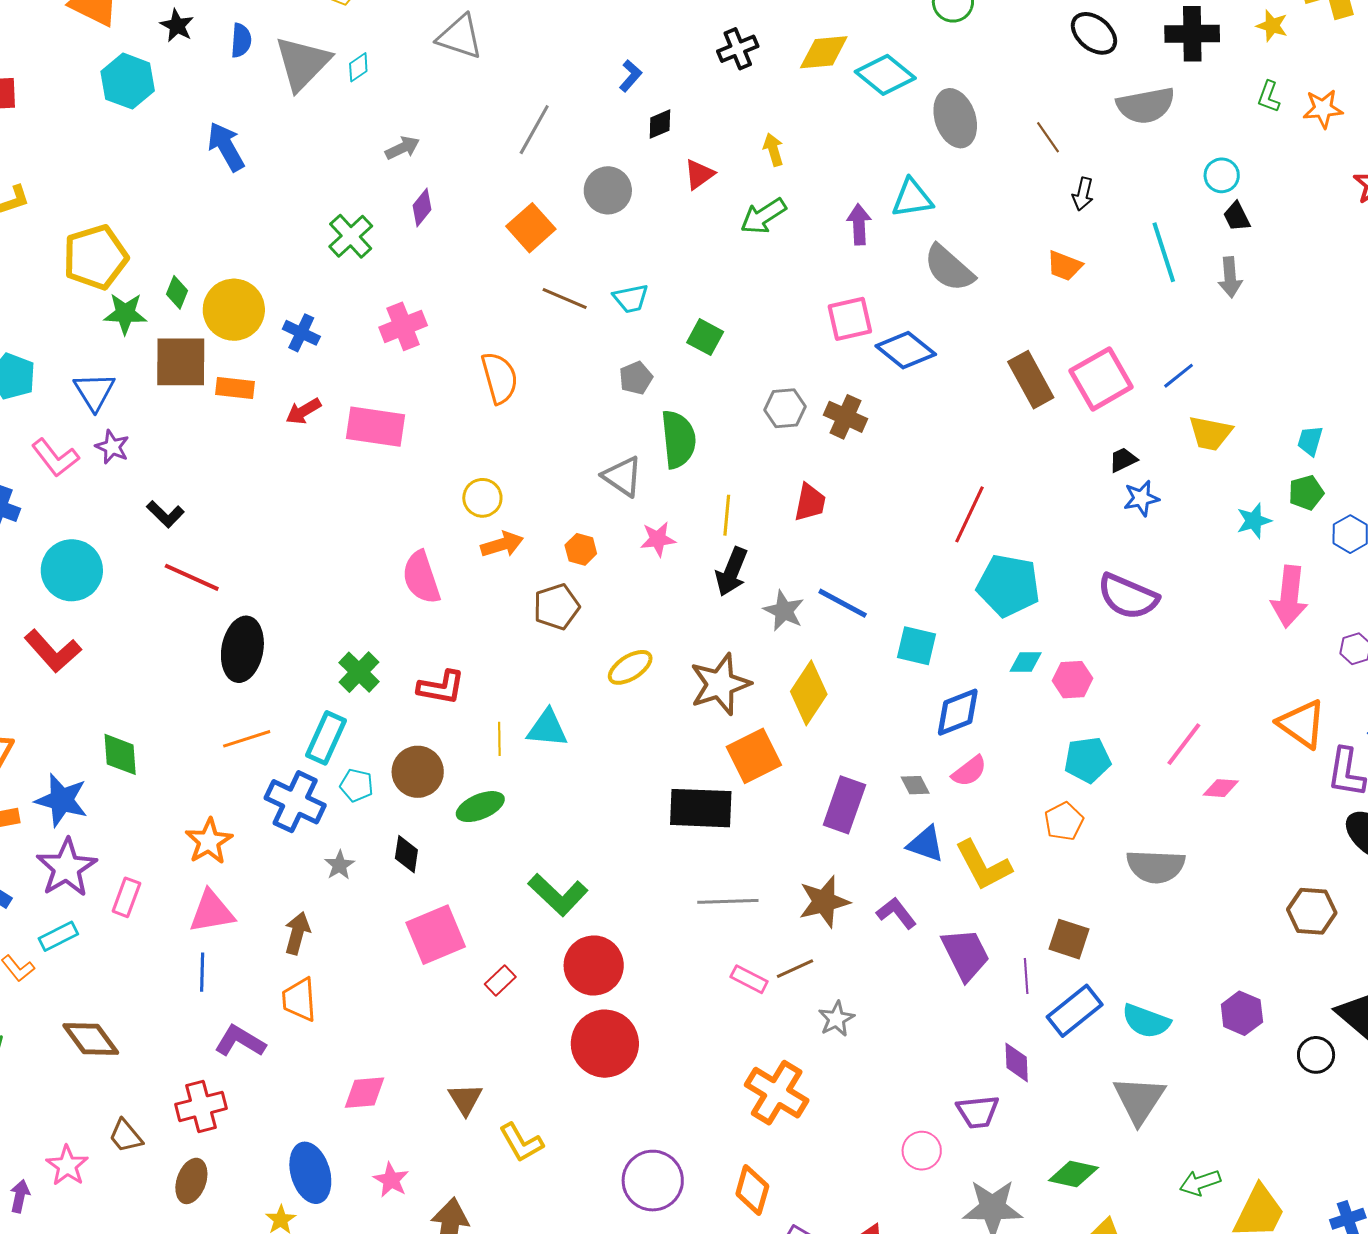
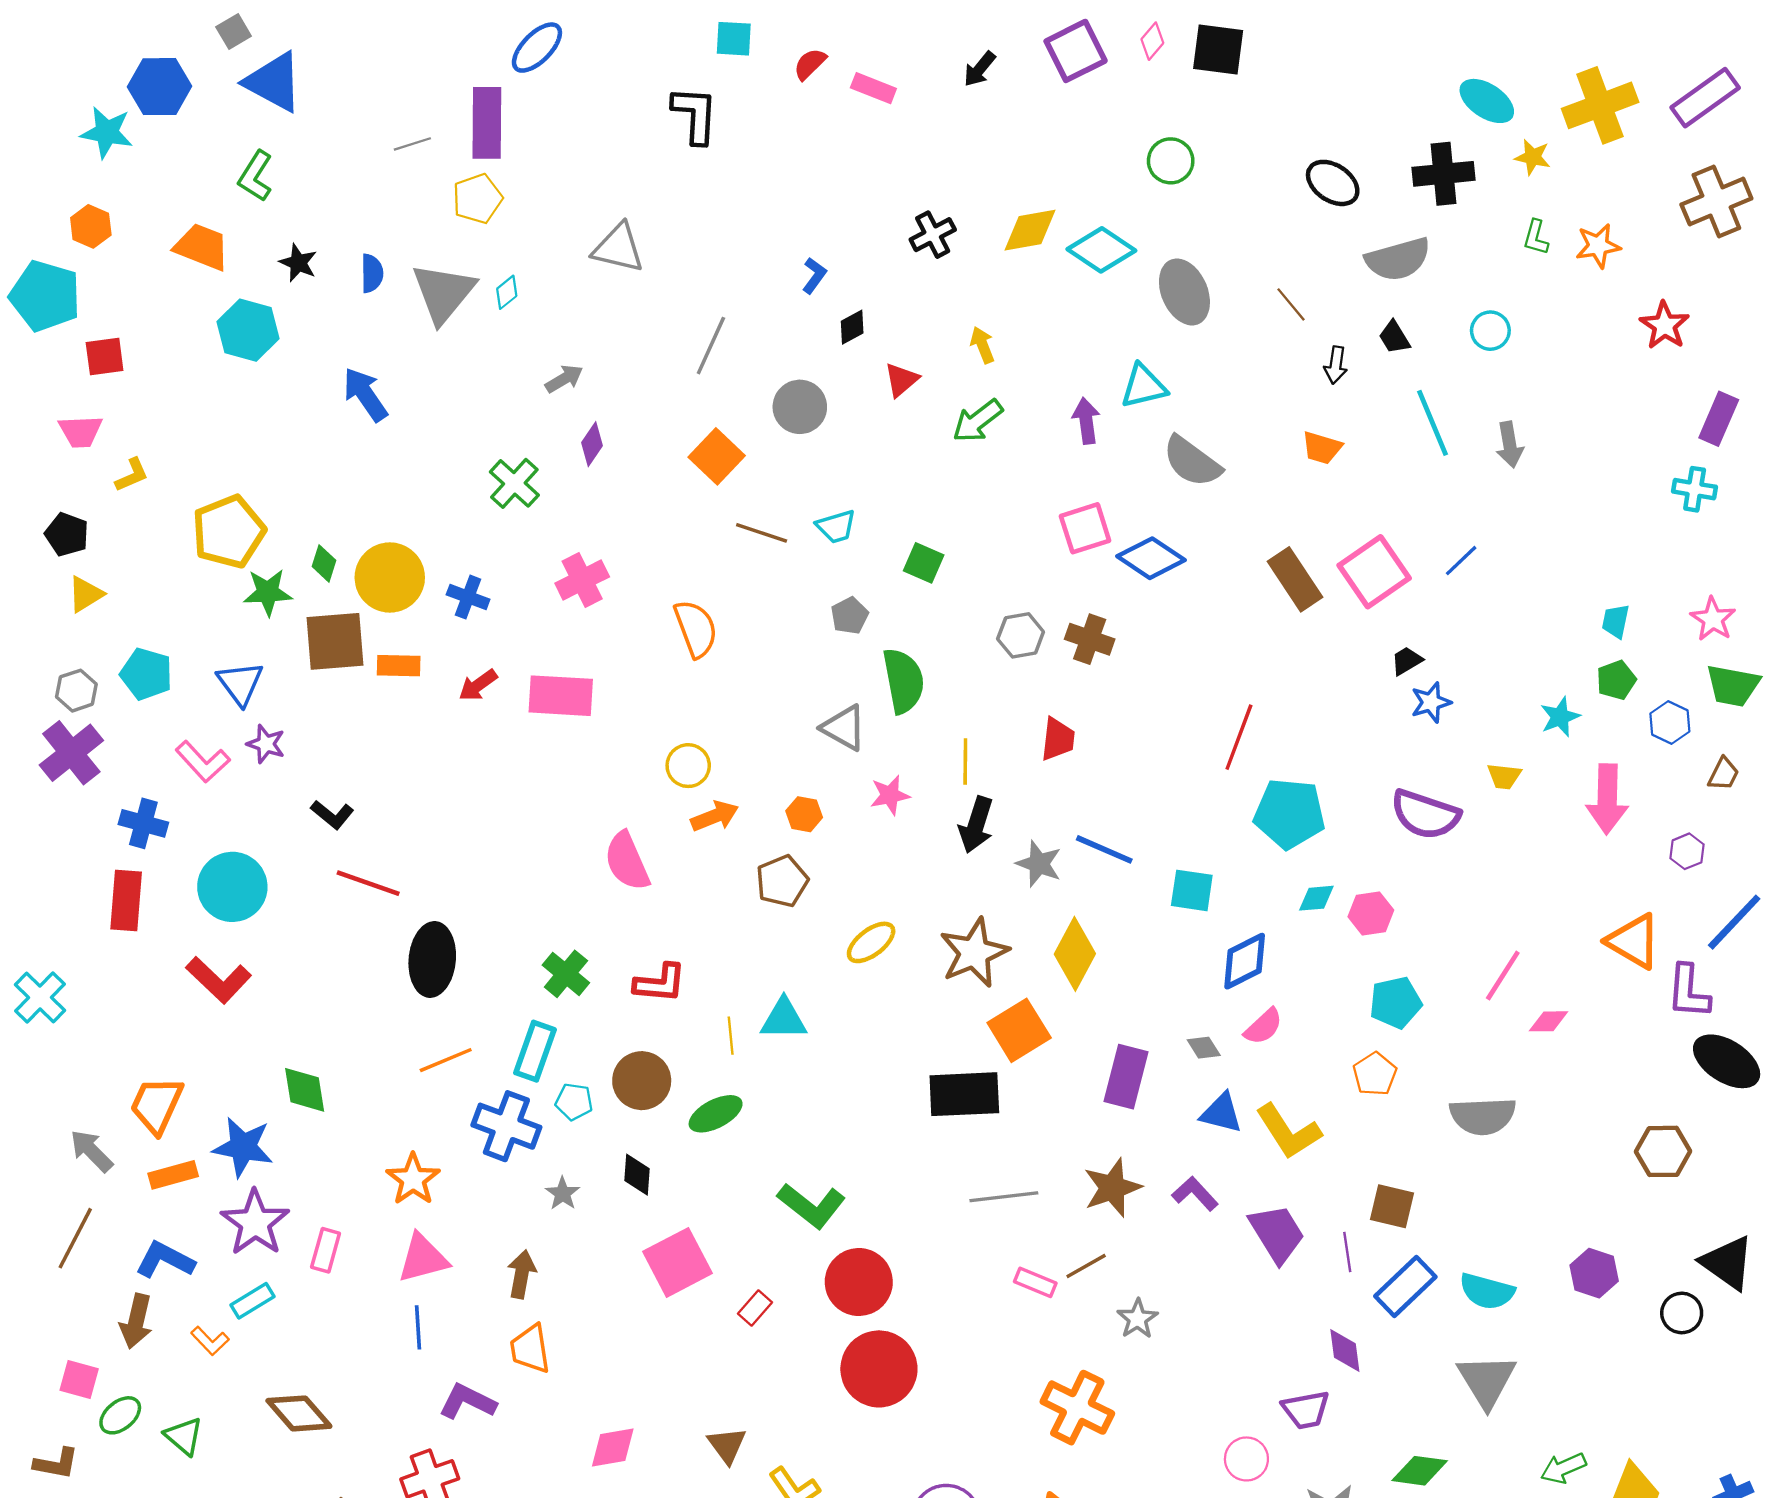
black trapezoid: (1237, 217) -> (1394, 337), moved
yellow trapezoid: (1210, 433) -> (1504, 776), moved, size x0.7

